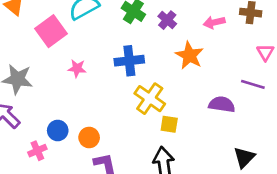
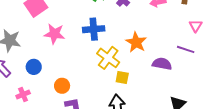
orange star: (189, 55) -> (136, 42), moved
pink star: (77, 68) -> (54, 34), size x1.5
blue circle: (58, 131) -> (34, 67), moved

